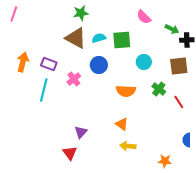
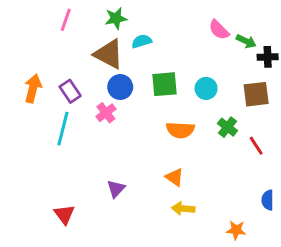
pink line: (14, 14) -> (66, 20), moved
pink semicircle: (144, 17) -> (219, 30), moved
cyan semicircle: (99, 38) -> (142, 41), moved
green square: (122, 40) -> (165, 84), moved
purple rectangle: (49, 64) -> (70, 91), turned 35
blue circle: (99, 65) -> (120, 87), moved
red triangle: (70, 153) -> (64, 214), moved

